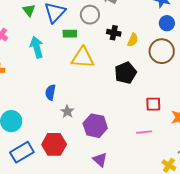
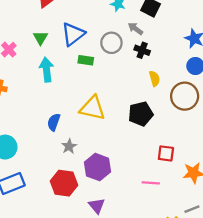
green triangle: (29, 10) -> (40, 38), moved
black cross: (114, 33) -> (142, 50), moved
yellow semicircle: (133, 40) -> (154, 79), turned -48
yellow triangle: (83, 58) -> (93, 108), moved
red hexagon: (54, 144) -> (64, 183), moved

